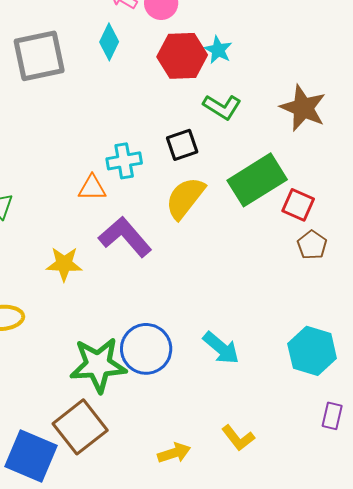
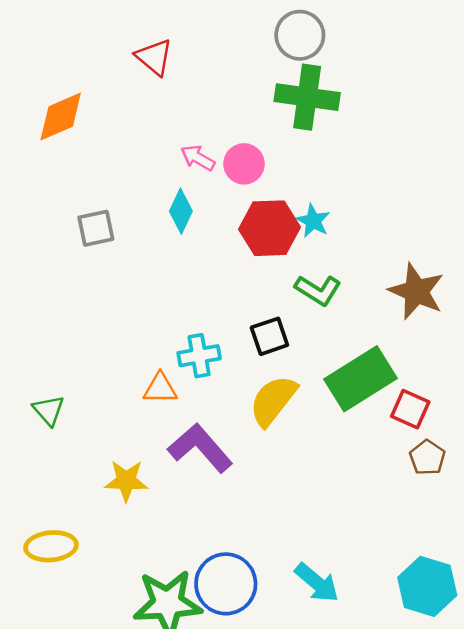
gray square: (39, 56) -> (96, 228), size x0.6

